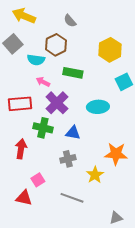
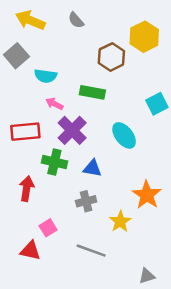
gray semicircle: (70, 21) -> (76, 20), moved
brown hexagon: (56, 45) -> (111, 57), moved
yellow hexagon: (110, 50) -> (144, 37), moved
cyan ellipse: (98, 107) -> (124, 135), turned 55
orange star: (116, 154) -> (147, 195), turned 30

